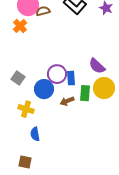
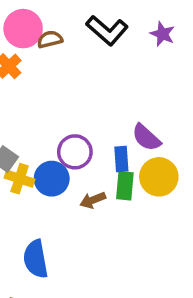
blue rectangle: (71, 78) -> (121, 159), moved
yellow cross: (26, 109) -> (20, 179), moved
blue semicircle: (35, 134) -> (36, 259), size x1.5

